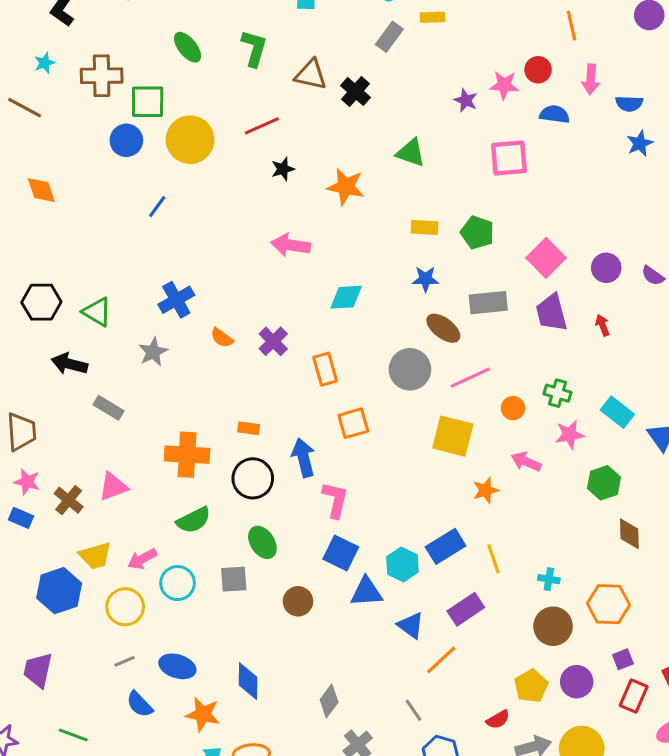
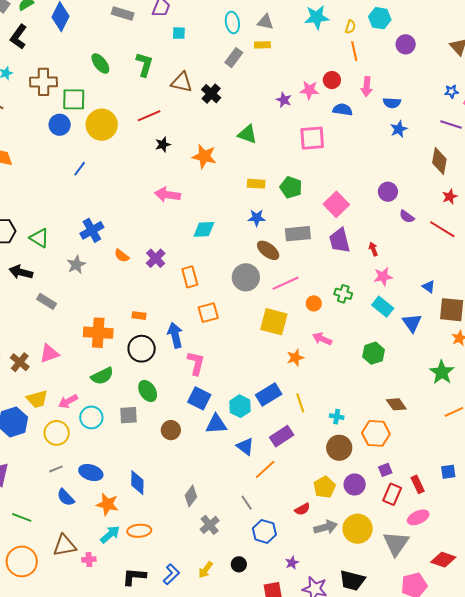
purple circle: (606, 268) -> (388, 192), moved
pink star: (570, 435) -> (383, 277), moved
brown diamond: (629, 534) -> (396, 404), moved, turned -35

